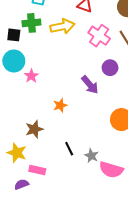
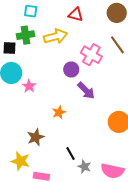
pink cross: (99, 36) -> (91, 55), moved
purple circle: (110, 68) -> (71, 70), moved
gray star: (91, 156) -> (84, 167), moved

